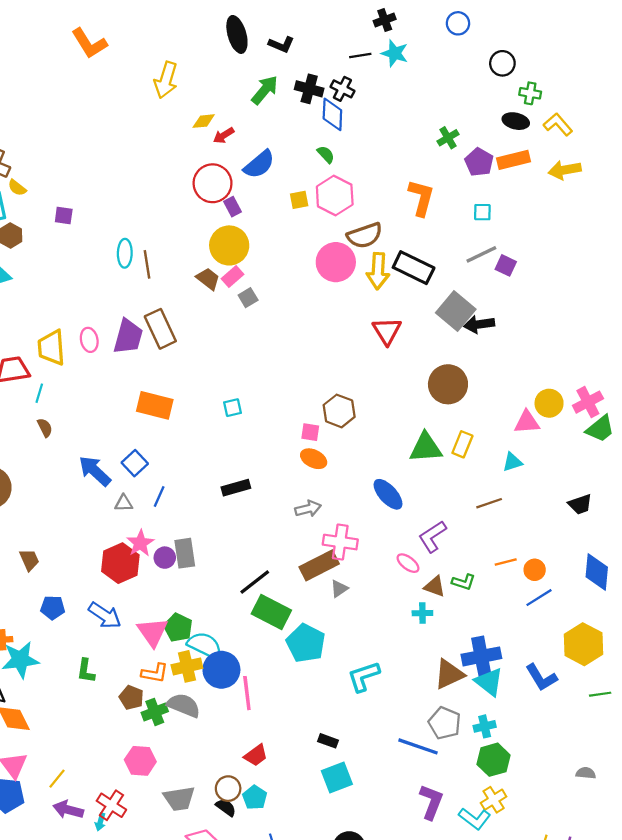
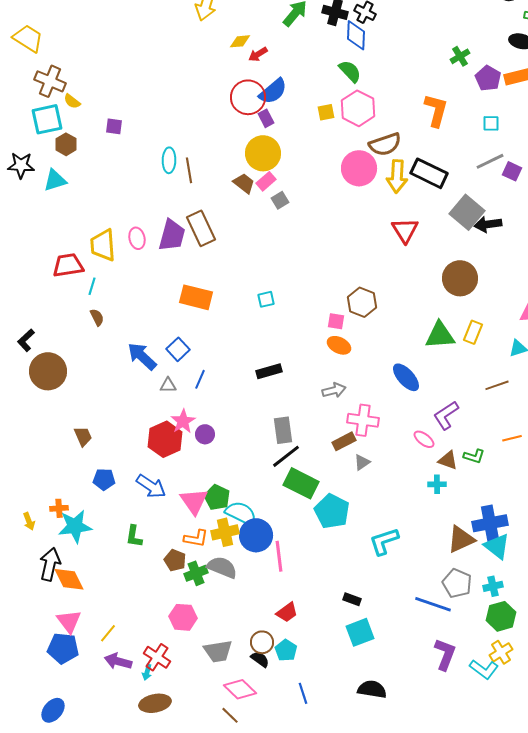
green semicircle: (326, 154) -> (350, 71), size x1.4
blue semicircle: (259, 164) -> (273, 91), moved
gray rectangle: (185, 553) -> (283, 430), moved
brown rectangle: (319, 565) -> (344, 441), size x0.7

